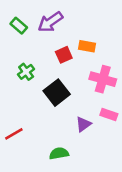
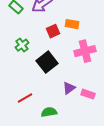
pink cross: (103, 79) -> (85, 51), turned -30
pink rectangle: (109, 114) -> (88, 94), moved
red line: (14, 134) -> (25, 98), moved

